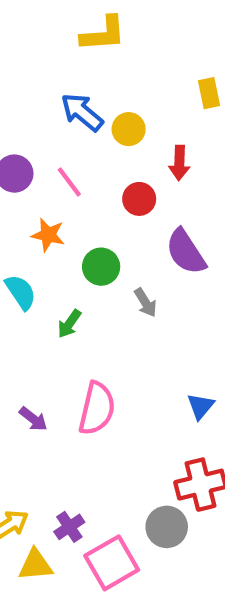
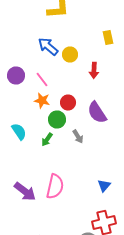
red circle: (139, 199) -> (68, 102), moved
orange star: (48, 235) -> (42, 100), moved
green arrow: (69, 324) -> (47, 140), moved
purple arrow: (33, 419) -> (25, 192), size x1.6

